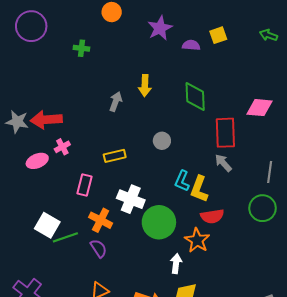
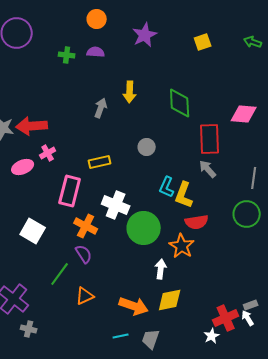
purple semicircle: (191, 45) -> (96, 52), moved
pink rectangle: (84, 185) -> (70, 191), size x1.4
green line: (65, 237) -> (60, 274), moved, turned -35

